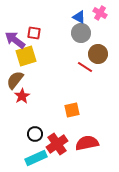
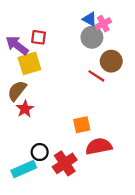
pink cross: (100, 13) -> (103, 24), moved, turned 32
red semicircle: (87, 143) -> (99, 146), moved
cyan rectangle: (36, 158) -> (24, 169), moved

